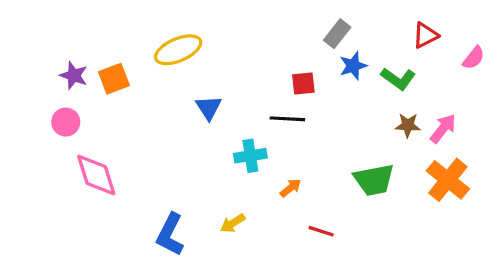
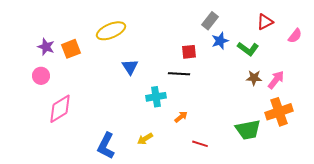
pink diamond: (96, 175) -> (60, 109), turned 76
green trapezoid: (374, 180) -> (248, 130), moved
orange cross: (448, 180) -> (279, 112), turned 32

